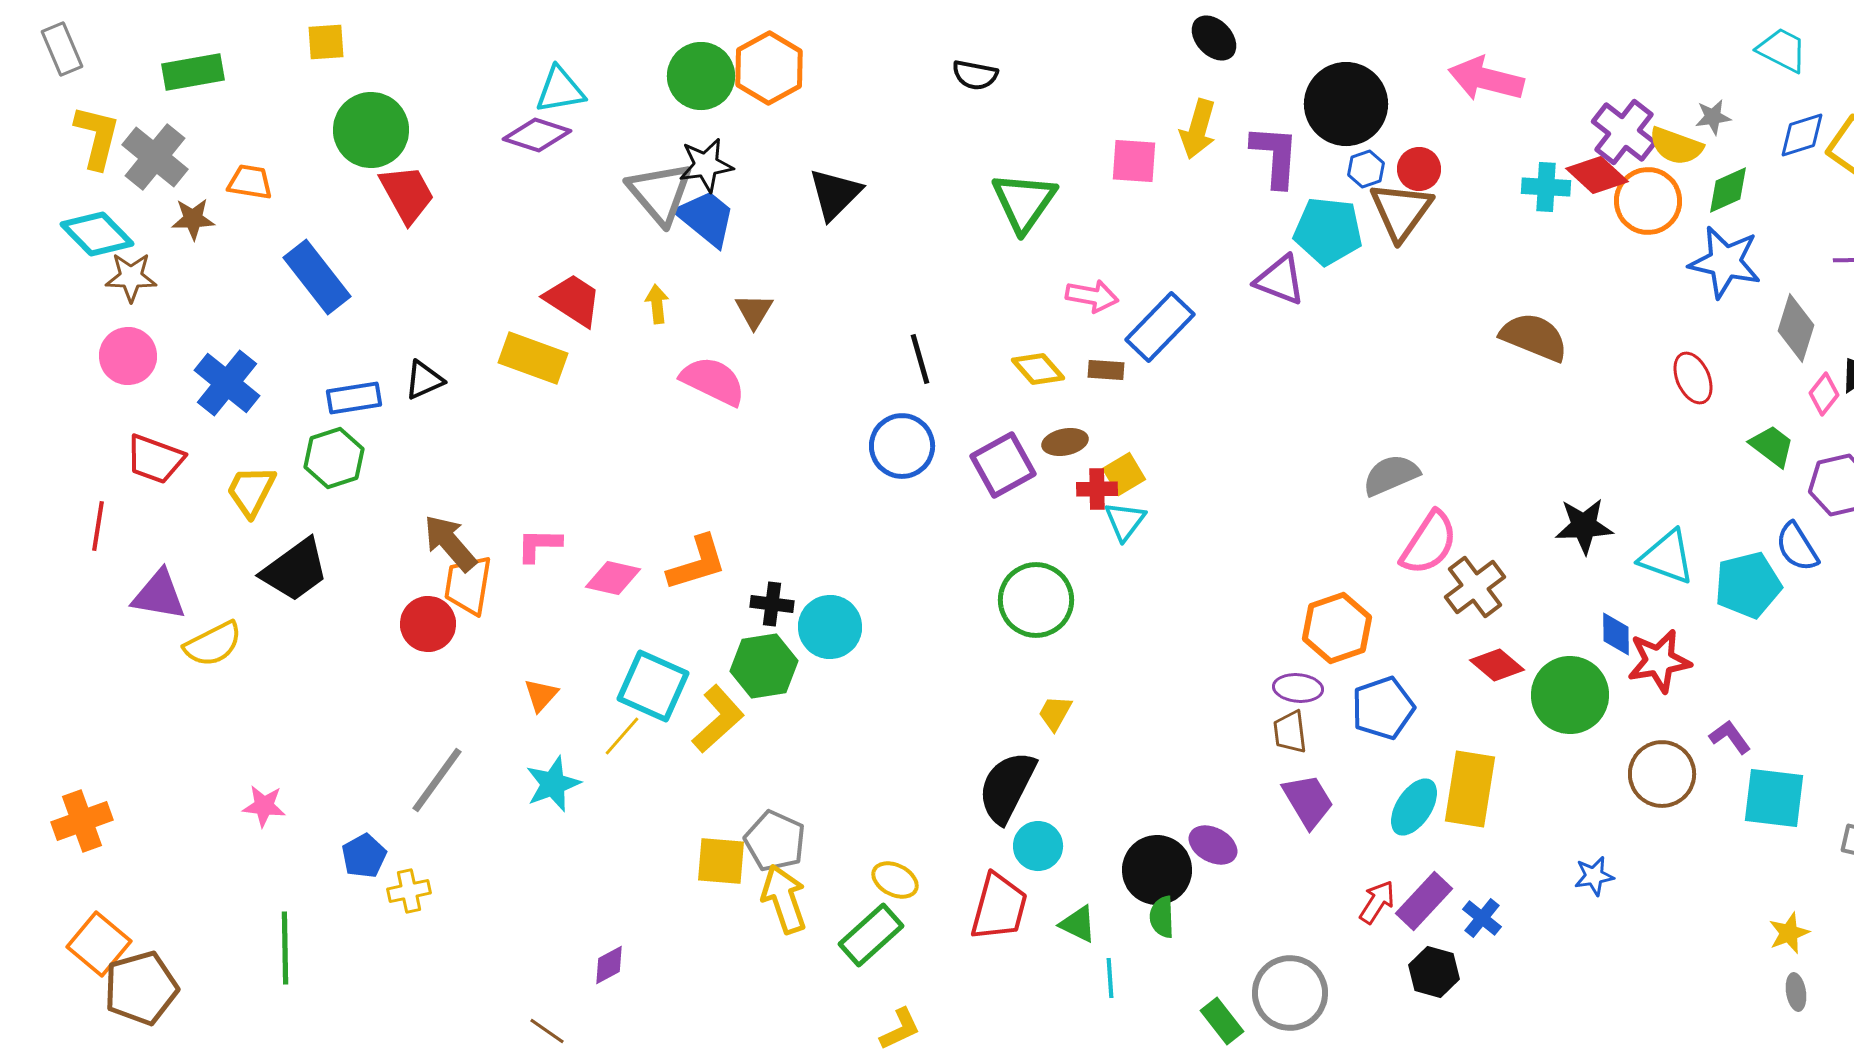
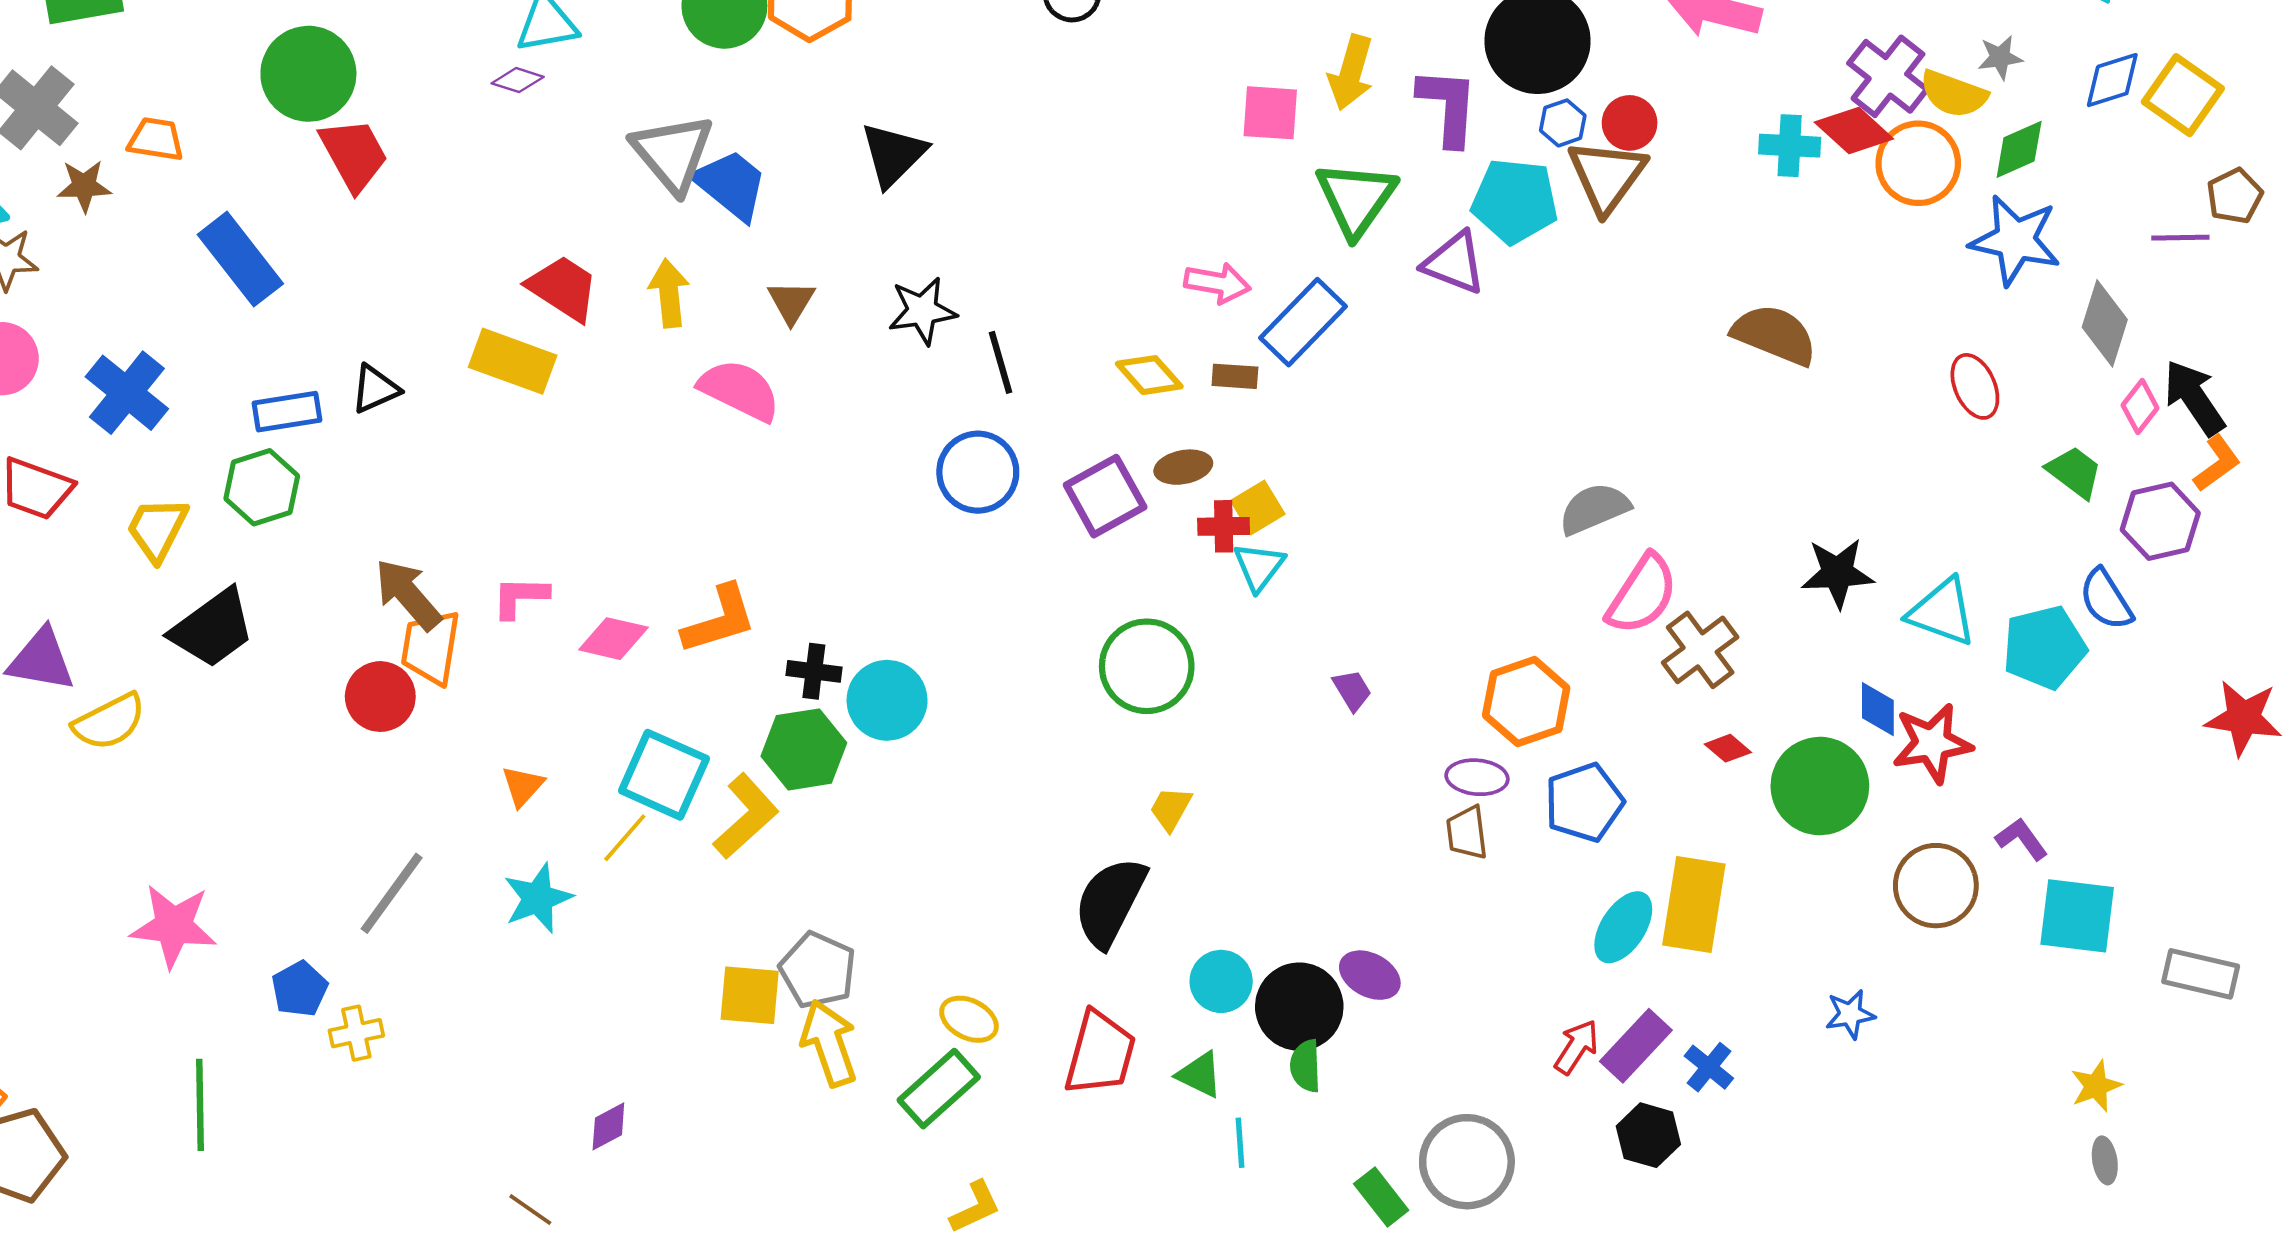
purple diamond: (537, 135) -> (518, 80), size x0.6
black star: (706, 165) -> (922, 311), moved
green triangle: (1024, 202) -> (1356, 199), moved
yellow arrow: (657, 304) -> (669, 293), size x1.4
red diamond: (1497, 665) -> (1728, 748), size x0.7
purple trapezoid: (1308, 801) -> (1352, 690), moved, size x0.6
pink star: (264, 806) -> (174, 926), size x1.6
cyan circle: (1038, 846) -> (1221, 981), moved

